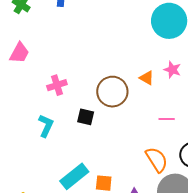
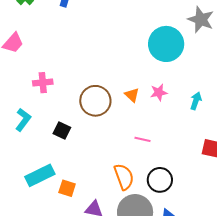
pink star: (172, 70) -> (159, 92), turned 30
black square: (86, 117) -> (62, 130), moved

